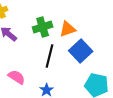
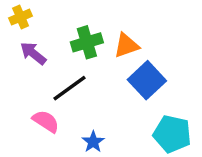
black line: (50, 56) -> (70, 88), moved, turned 40

